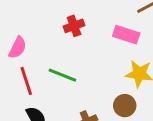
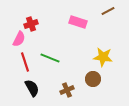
red cross: (74, 26) -> (31, 24), moved
pink rectangle: (126, 35) -> (78, 22), moved

